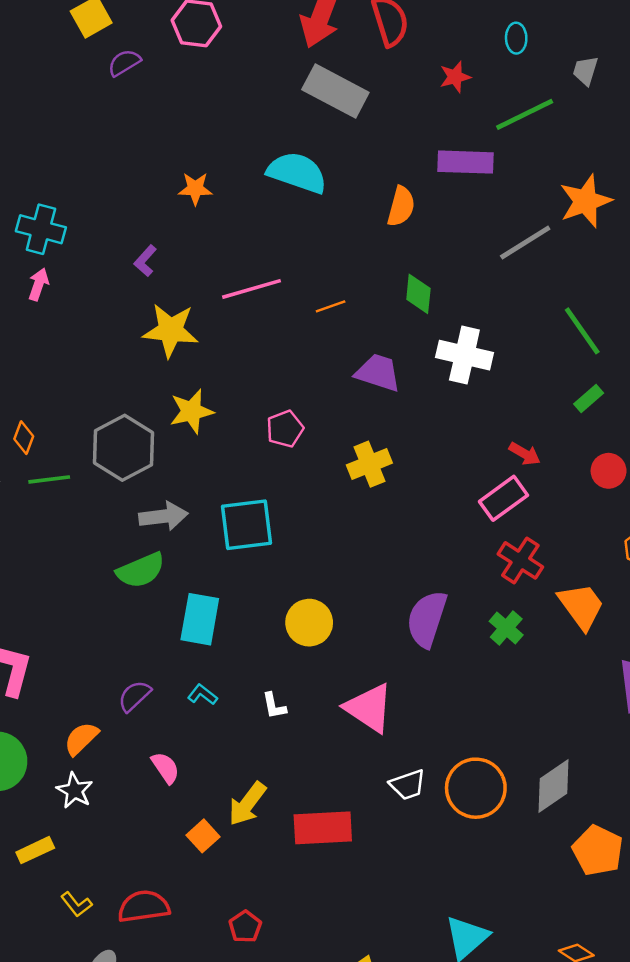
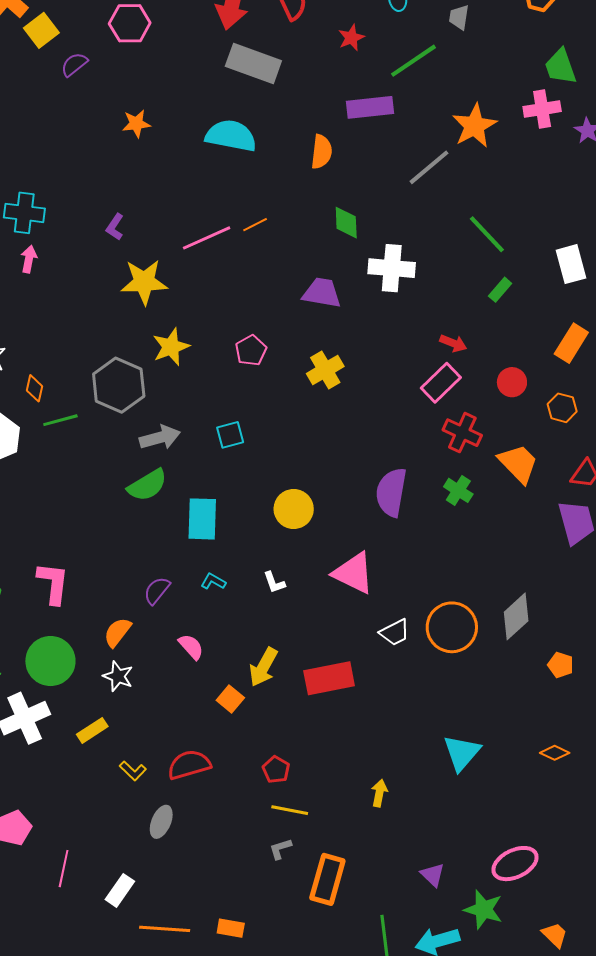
orange star: (195, 189) -> (136, 124), moved
orange line: (331, 306) -> (255, 225), moved
red circle: (609, 471) -> (512, 382), moved
cyan square: (247, 525) -> (230, 435), size x0.6
orange pentagon: (598, 850) -> (561, 665), size x0.6

